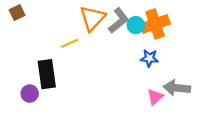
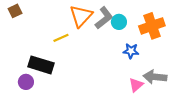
orange cross: (155, 24) -> (152, 26), moved
black rectangle: (47, 74) -> (41, 65), turned -65

